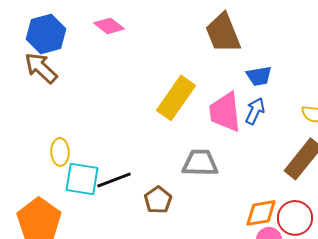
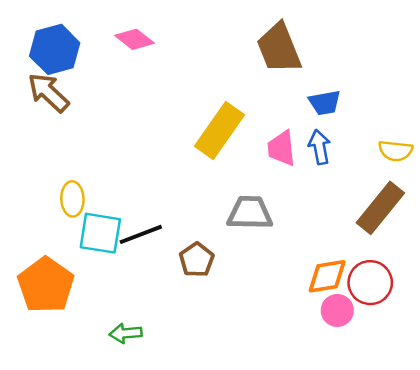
blue arrow: (255, 111) -> (320, 147), turned -36
pink trapezoid: (225, 112) -> (282, 148), size x0.7

